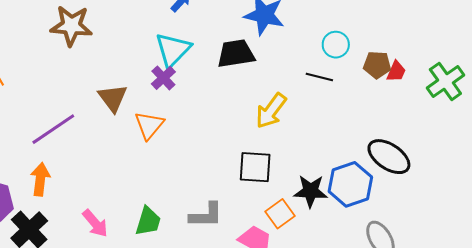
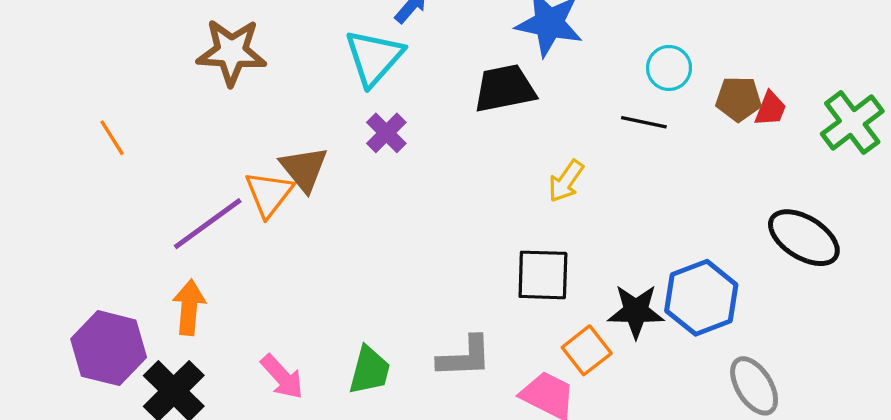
cyan triangle: (173, 50) -> (374, 57), moved
yellow arrow: (271, 111) -> (566, 181), size x0.7
orange triangle: (149, 125) -> (269, 194), moved
black ellipse: (389, 157) -> (804, 238), moved

